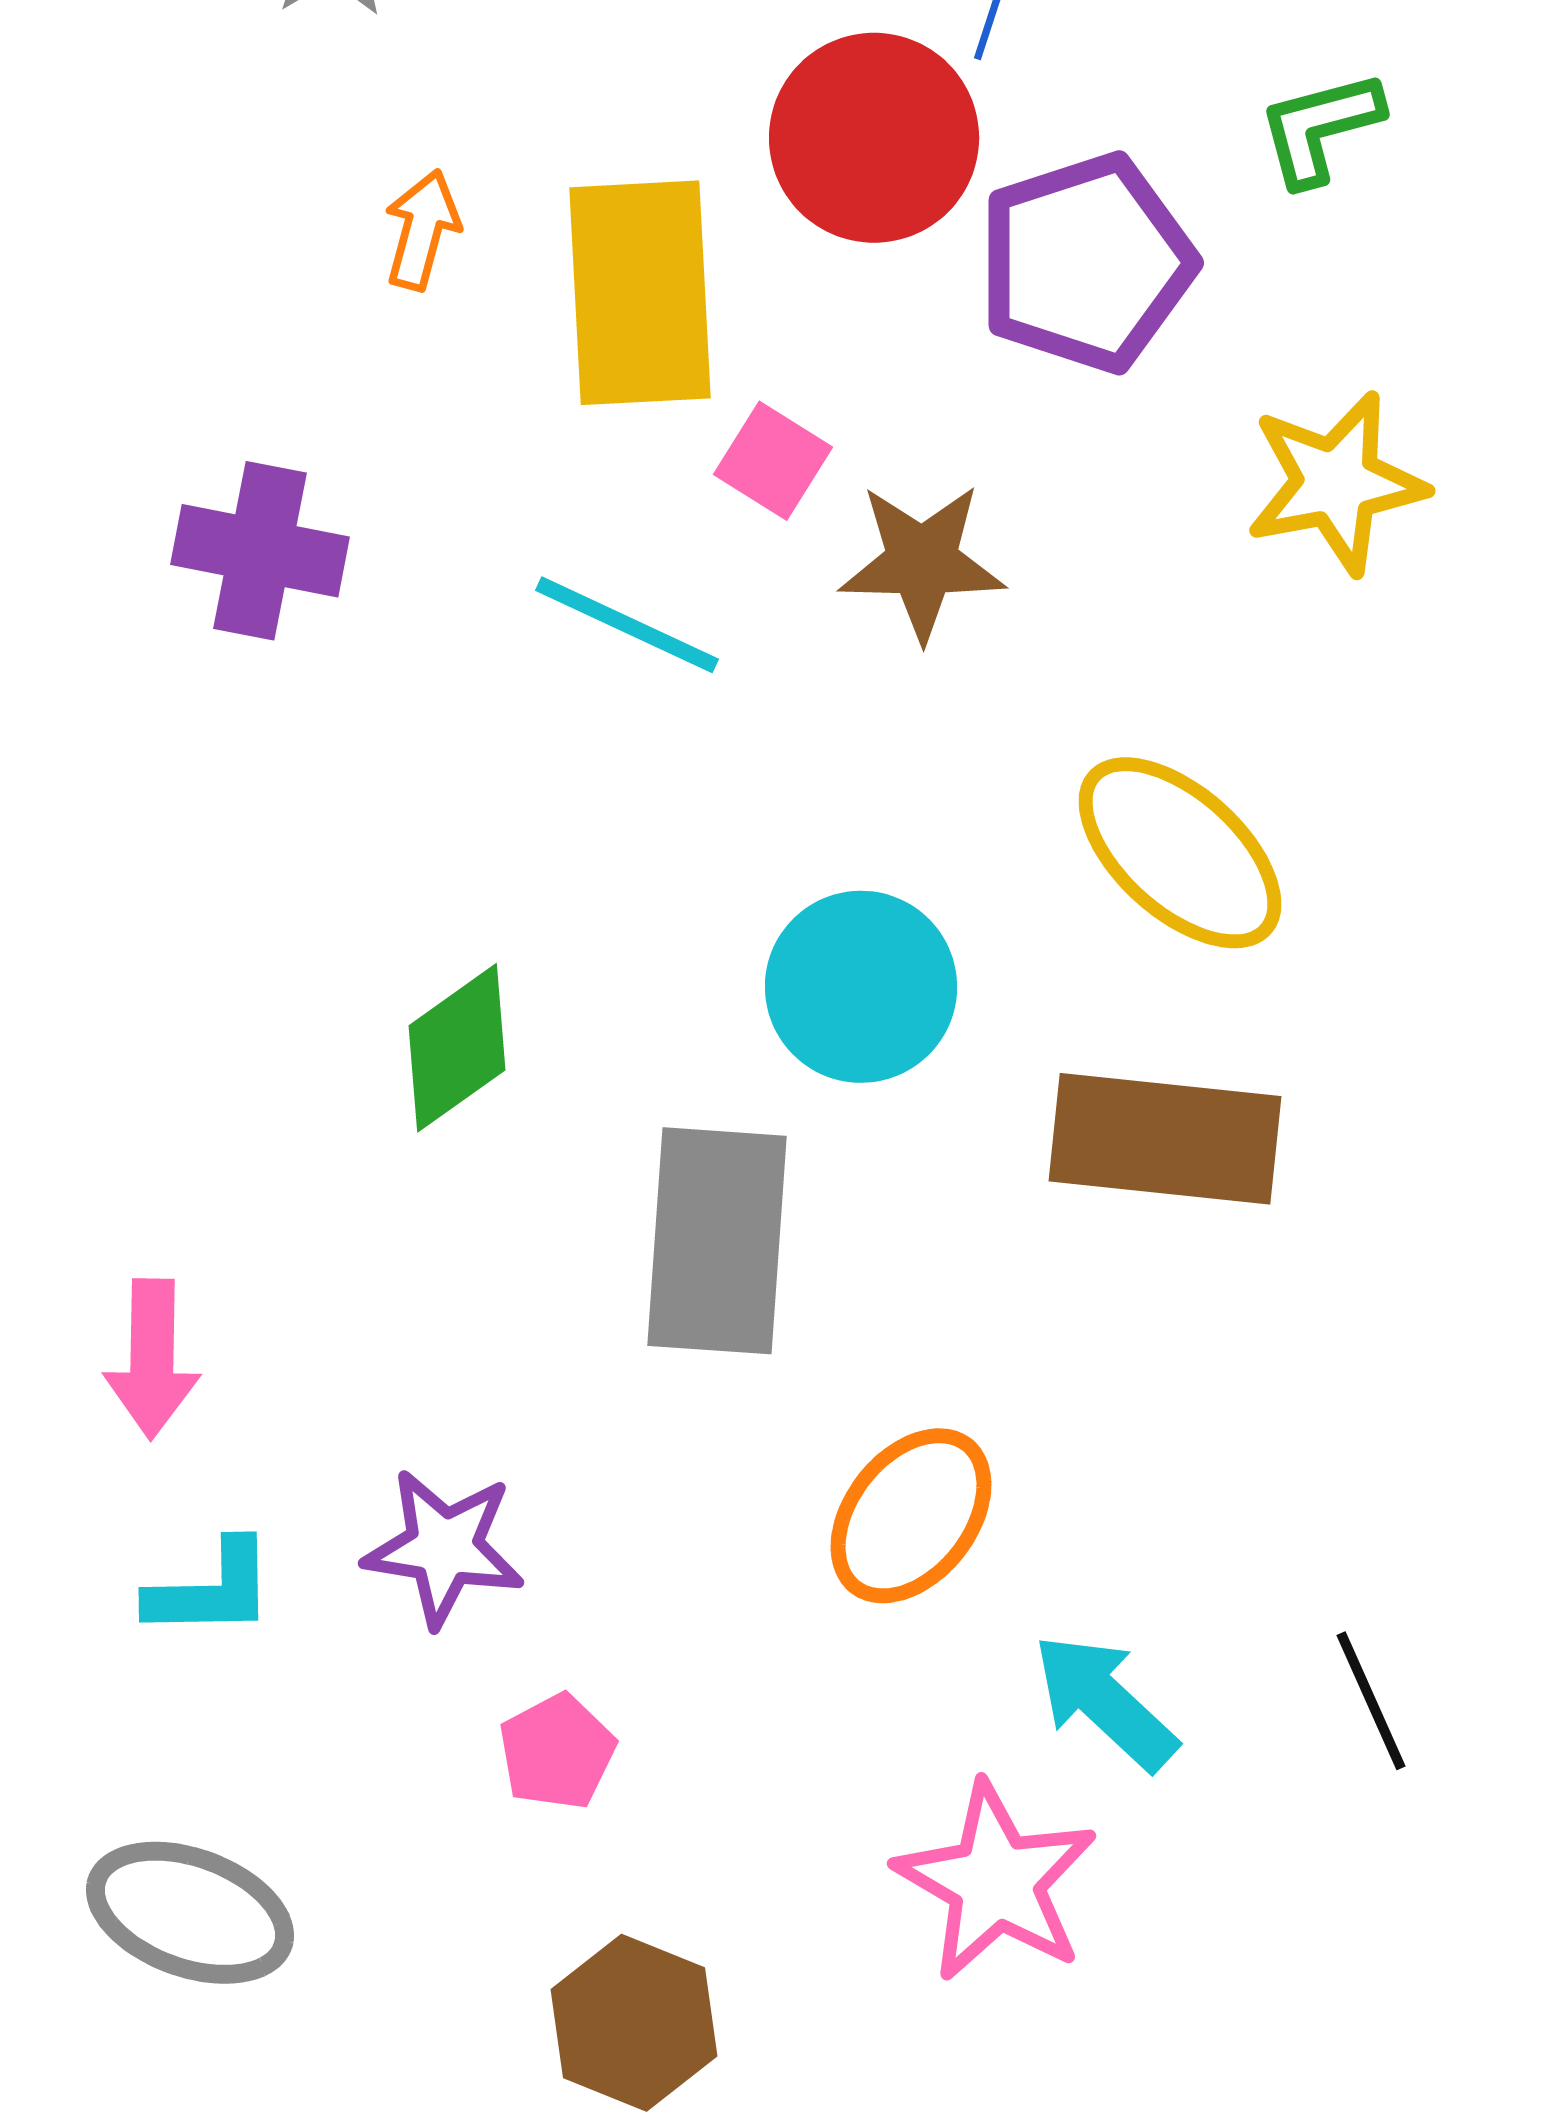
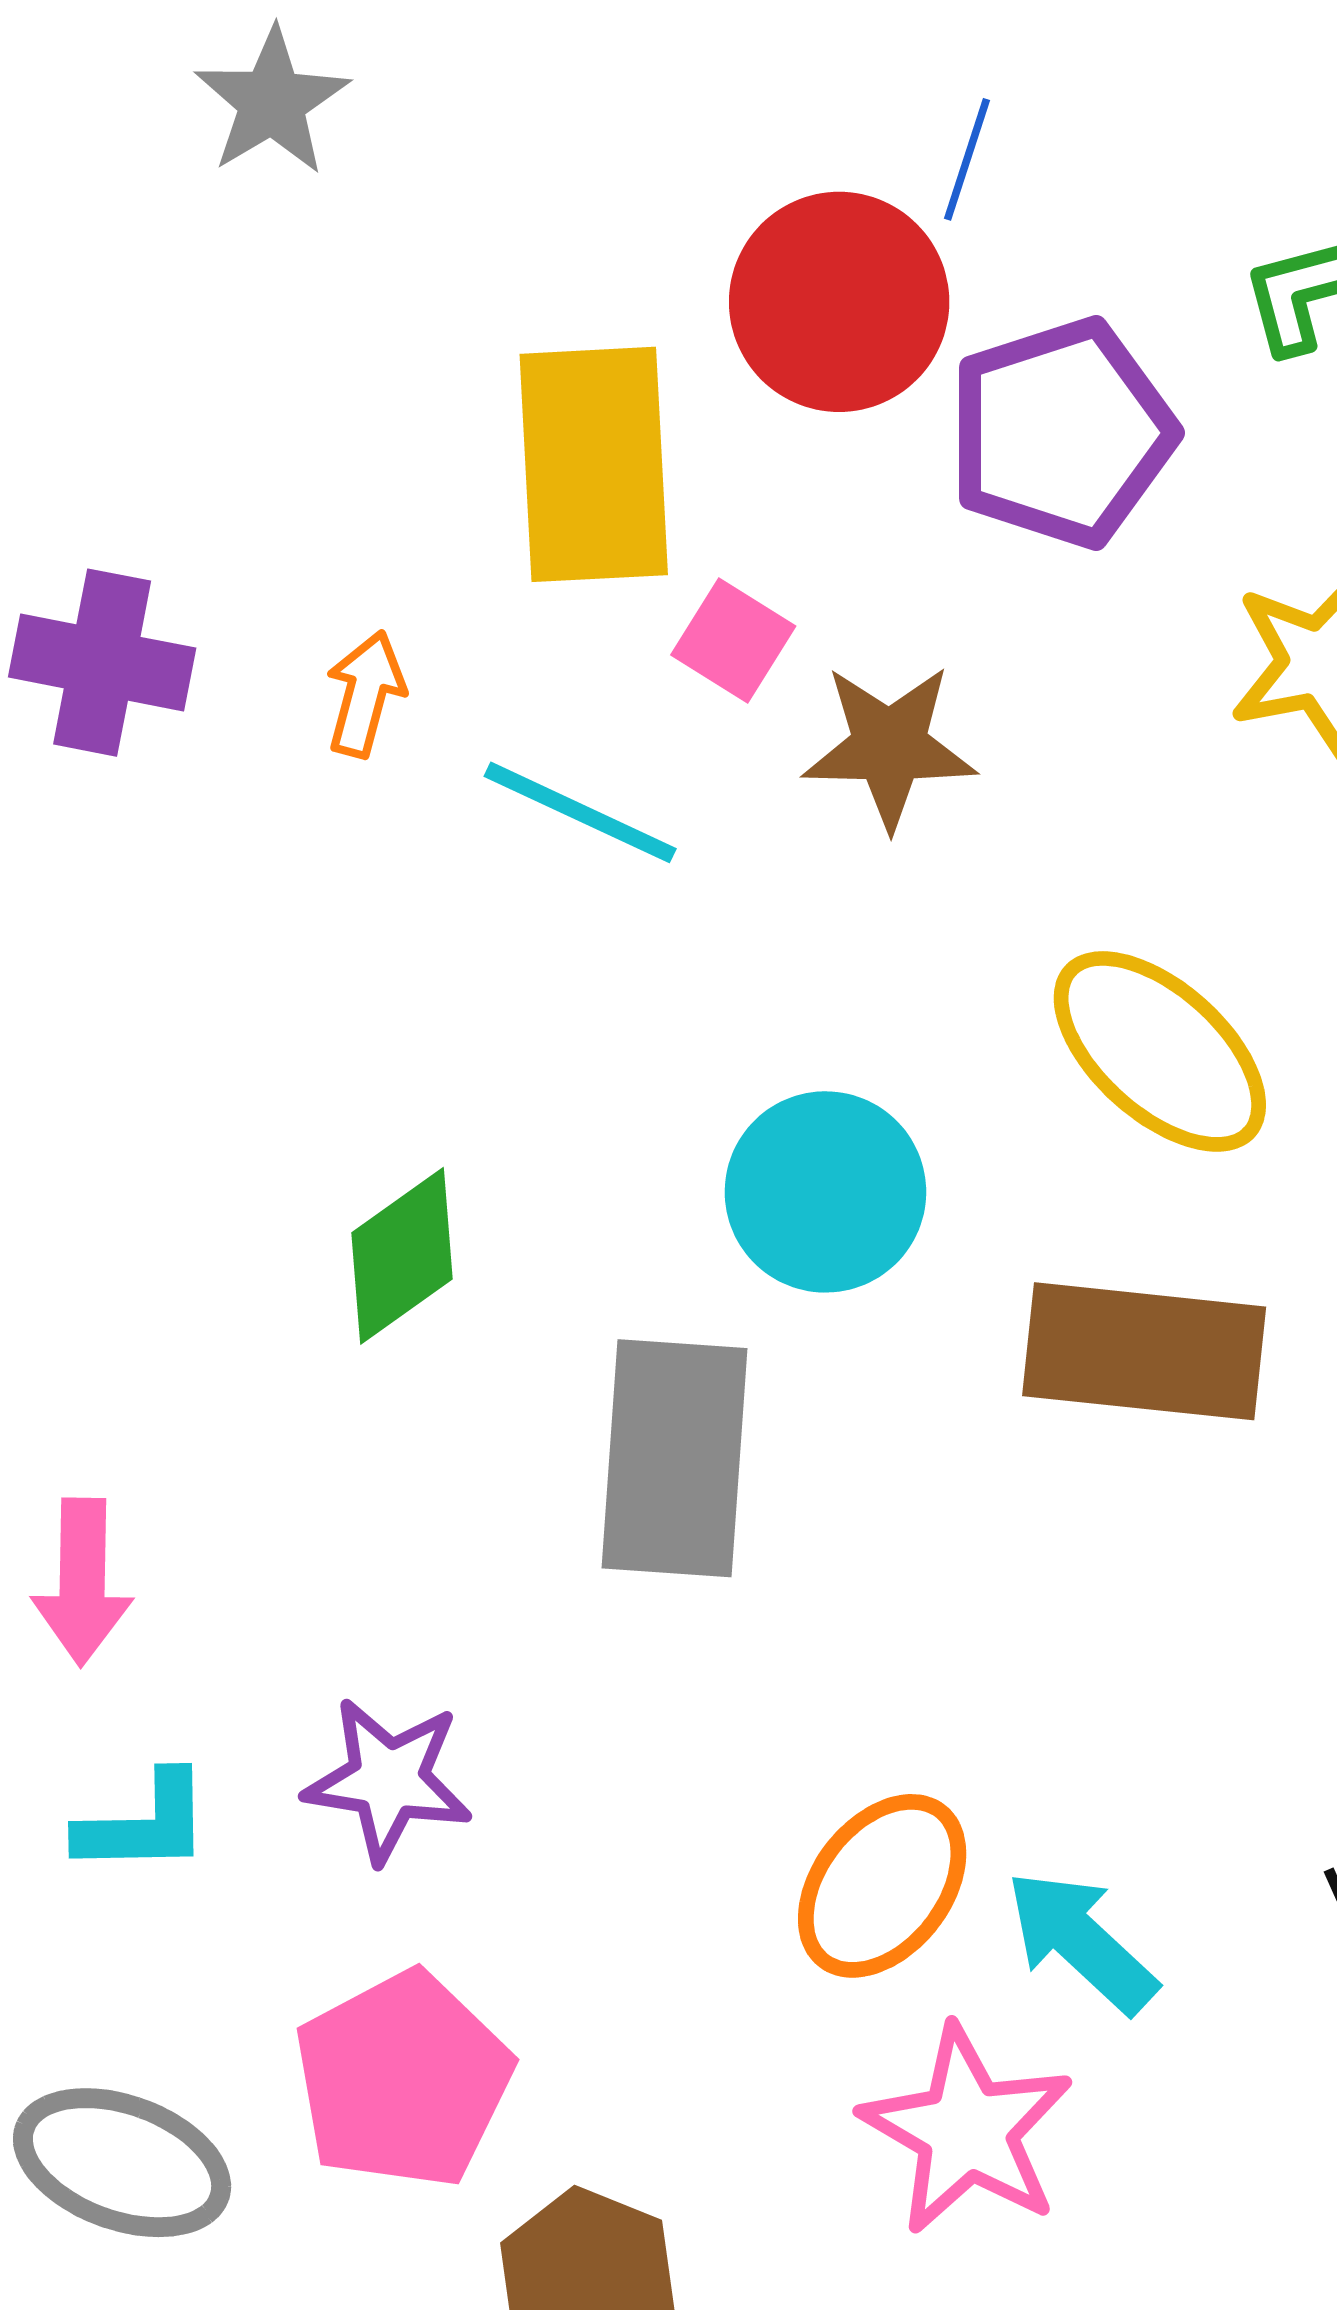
orange arrow: (422, 230) -> (365, 694), moved
purple cross: (260, 551) -> (102, 663), moved
orange ellipse: (911, 1516) -> (882, 1886), moved
pink pentagon: (557, 1752) -> (403, 2080), moved, size x1.8

